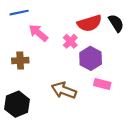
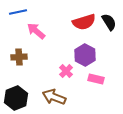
pink cross: (70, 41) -> (66, 71), moved
brown arrow: (64, 90) -> (54, 97), moved

